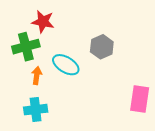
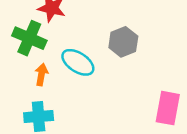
green cross: (26, 47) -> (29, 38), turned 36

